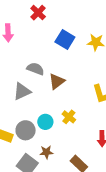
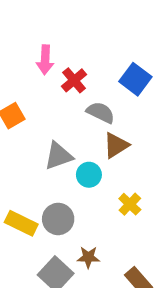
red cross: (38, 13) -> (74, 80), moved
gray semicircle: (35, 69) -> (101, 112), moved
cyan circle: (45, 122) -> (89, 175), moved

